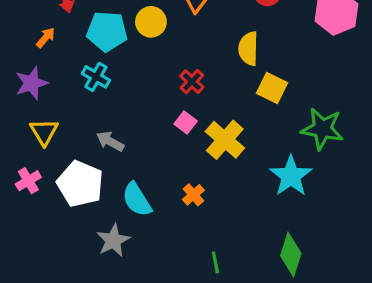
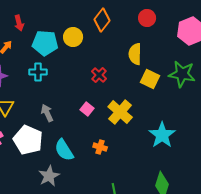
cyan cross: (96, 77) -> (38, 72), turned -30
pink square: (186, 122) -> (87, 109), moved
green star: (322, 129) -> (182, 74), moved
gray arrow: (110, 141) -> (47, 113), turned 36
orange cross: (193, 195) -> (100, 147), turned -32

